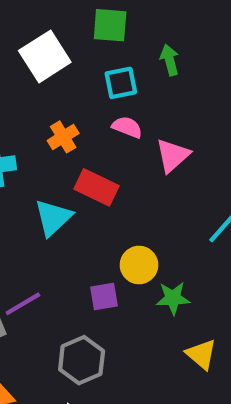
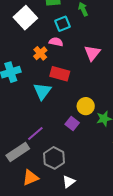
pink semicircle: (127, 127) -> (56, 42), moved
purple square: (104, 297) -> (72, 123), turned -32
gray hexagon: (82, 360) -> (54, 158), moved

